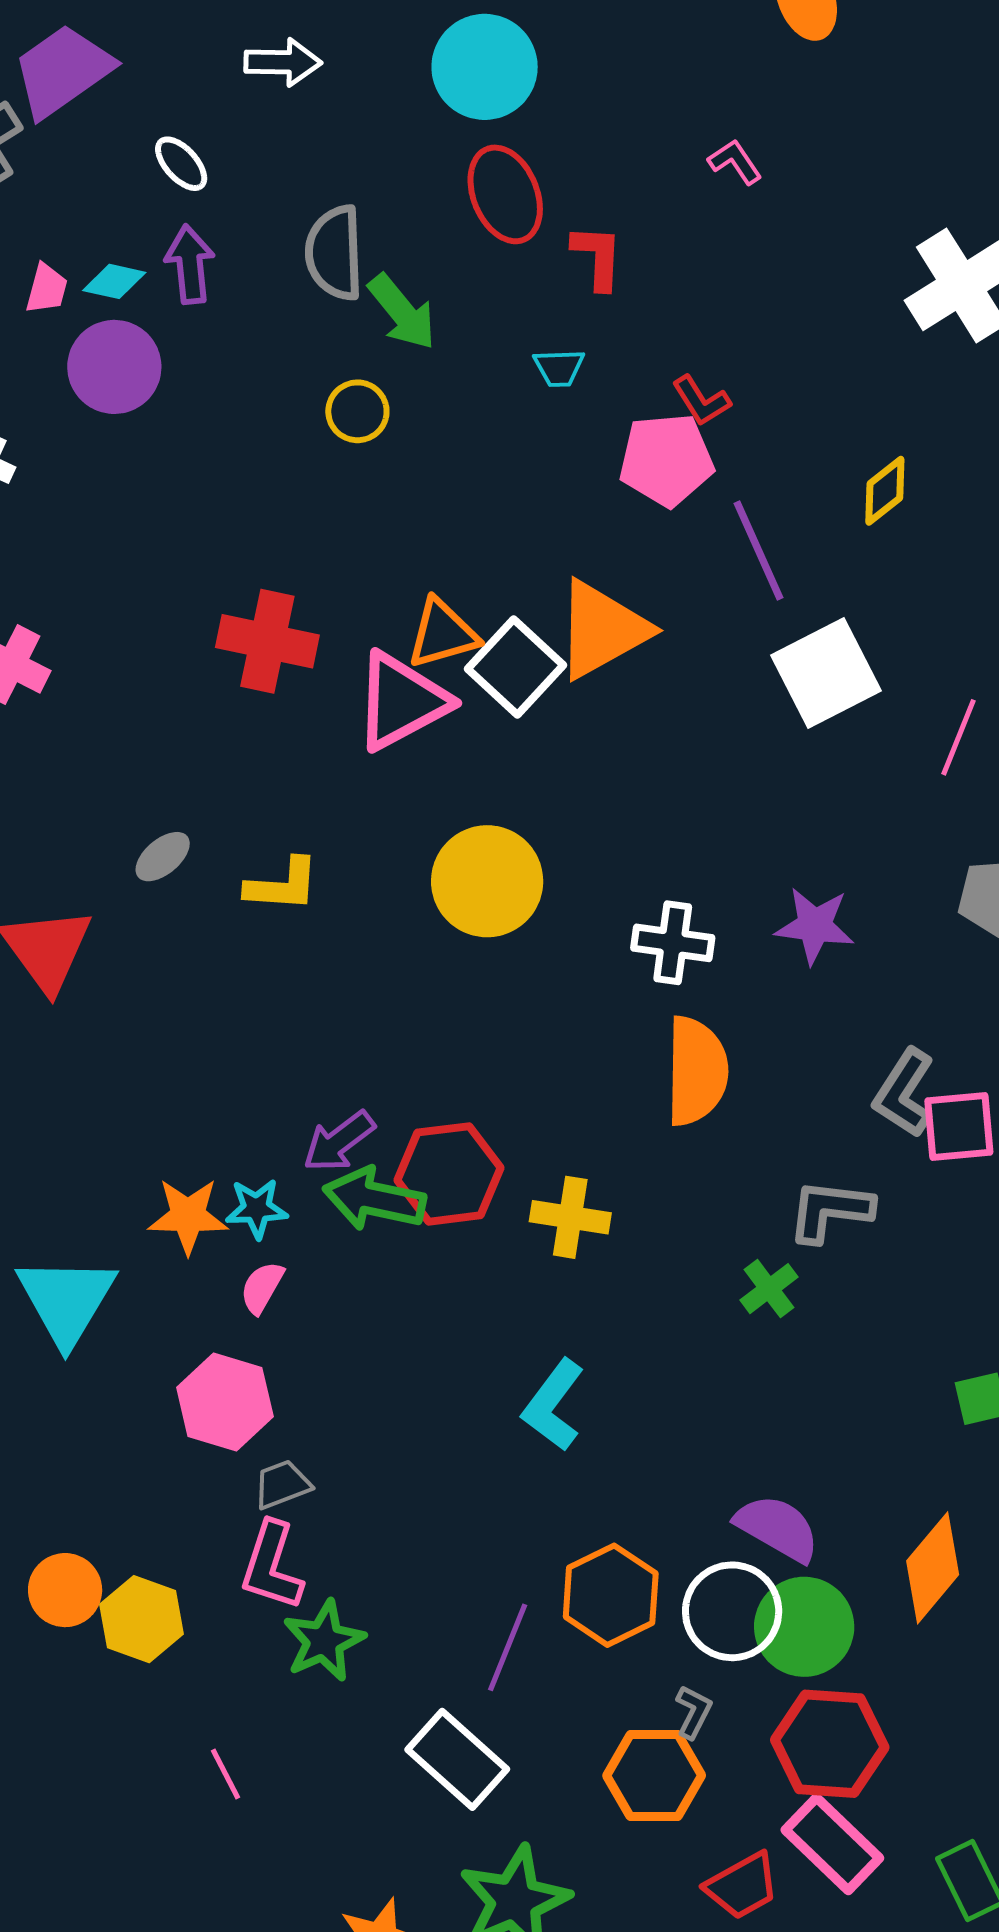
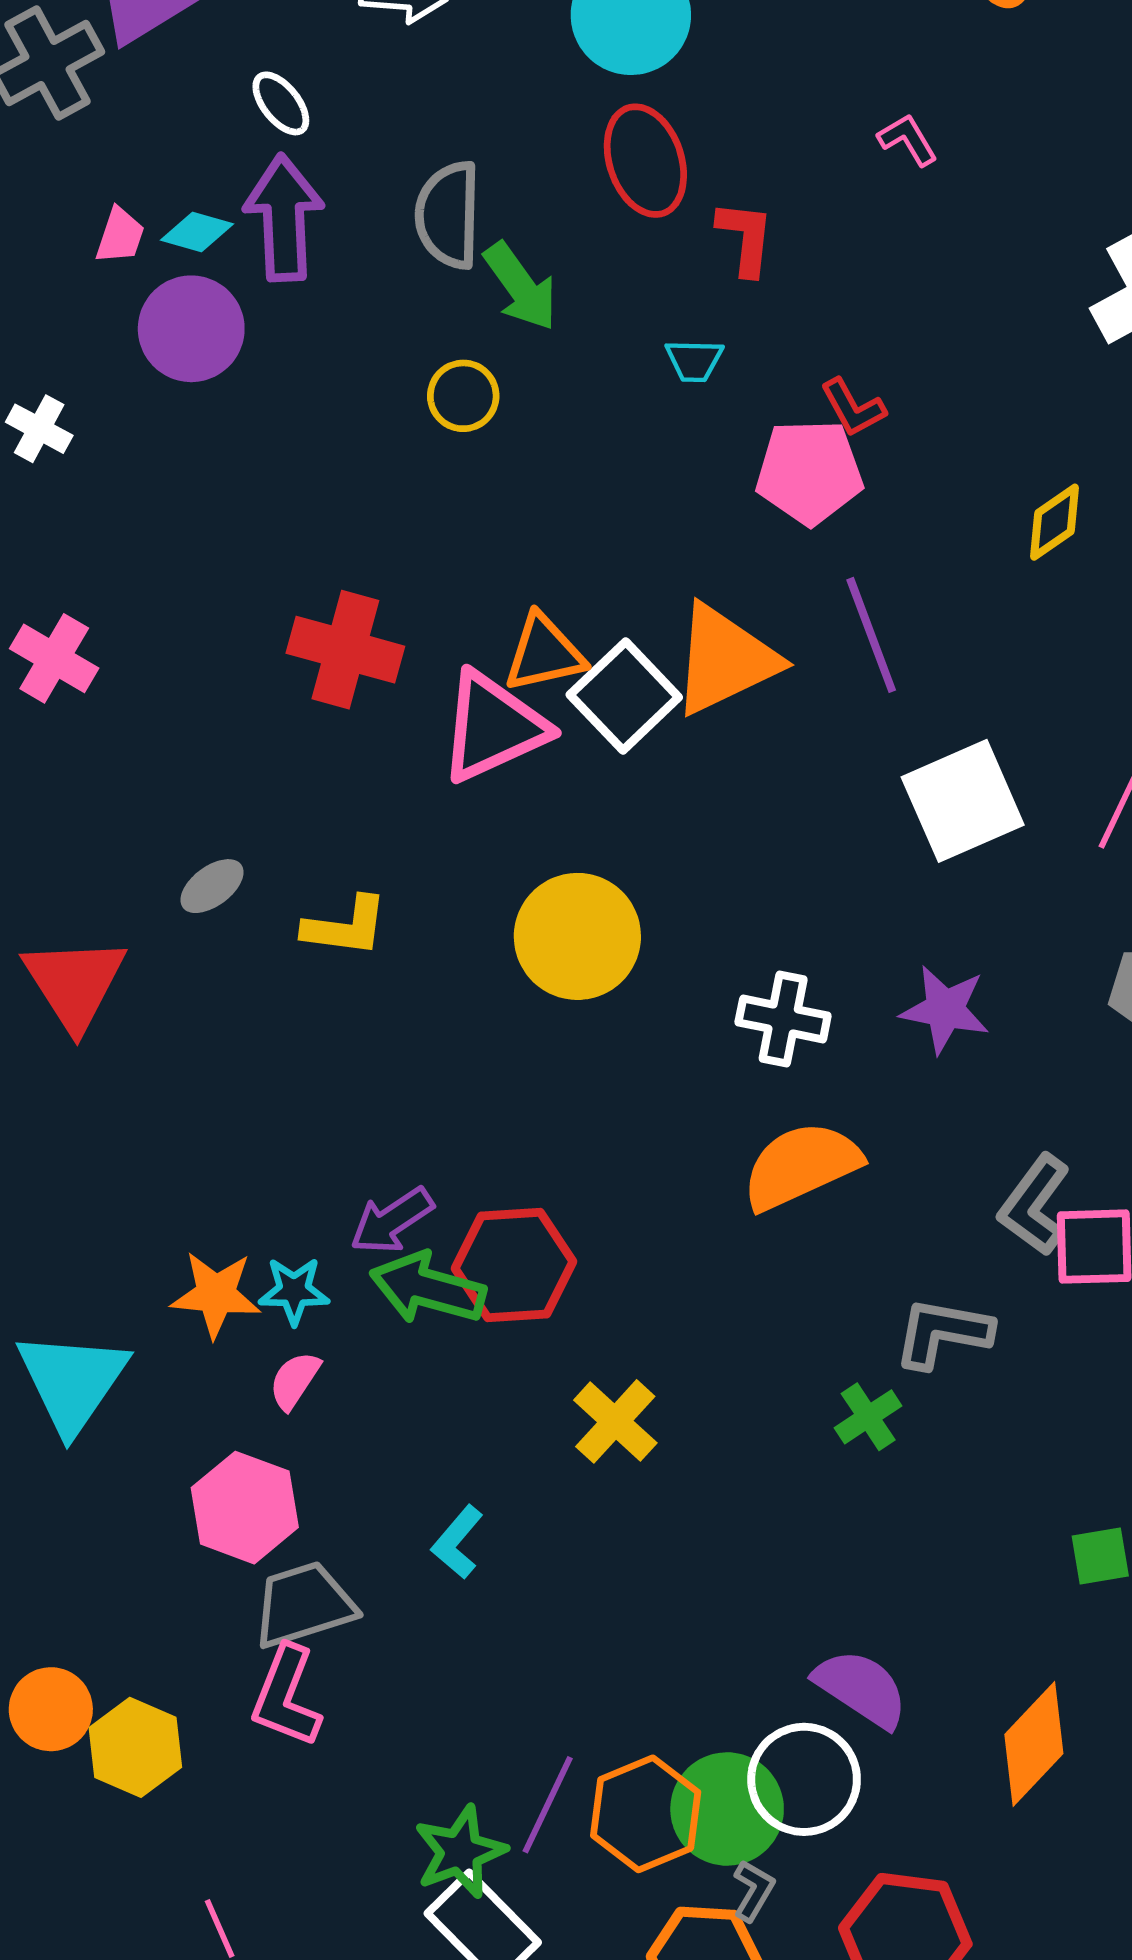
purple arrow: (190, 264) -> (284, 218), size x1.4
purple line: (758, 551) -> (871, 635), moved
white square: (826, 673) -> (963, 801), moved
orange semicircle: (696, 1071) -> (801, 1166), turned -119
yellow cross: (570, 1217) -> (615, 1421), moved, turned 30
cyan L-shape: (553, 1405) -> (457, 1542), moved, size x0.7
gray trapezoid: (282, 1484) -> (304, 1605), size x1.6
orange hexagon: (611, 1595) -> (646, 1814), moved
green circle: (804, 1627) -> (727, 1809), moved
green star: (324, 1641) -> (460, 1852), moved

